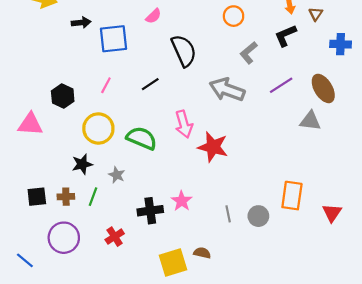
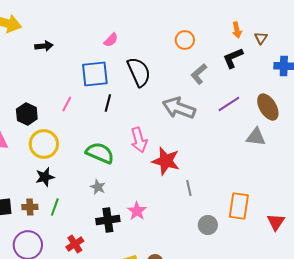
blue square: (114, 39) -> (95, 74), moved
black line: (150, 84) -> (108, 103), turned -42
yellow circle: (98, 128) -> (44, 144), moved
gray star: (117, 175) -> (98, 187), moved
gray line: (228, 214) -> (189, 188), moved

